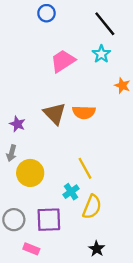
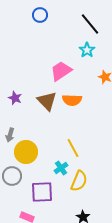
pink trapezoid: (63, 61) -> (61, 71), moved
purple star: (17, 124) -> (15, 98), moved
gray circle: (14, 220) -> (12, 176), moved

